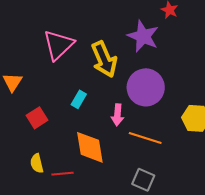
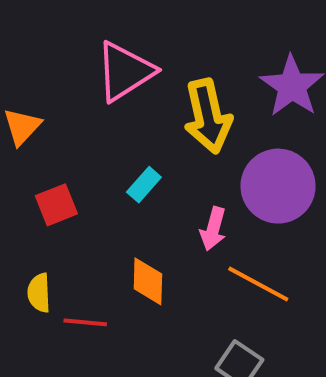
orange diamond: (90, 147) -> (148, 281), size x0.7

